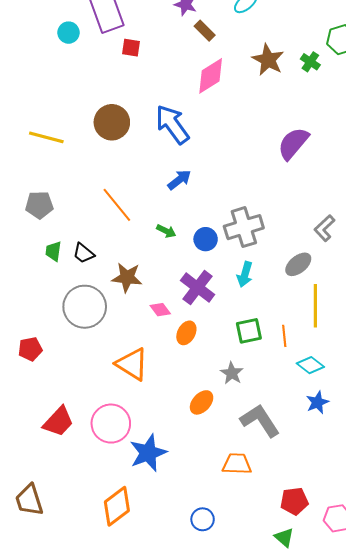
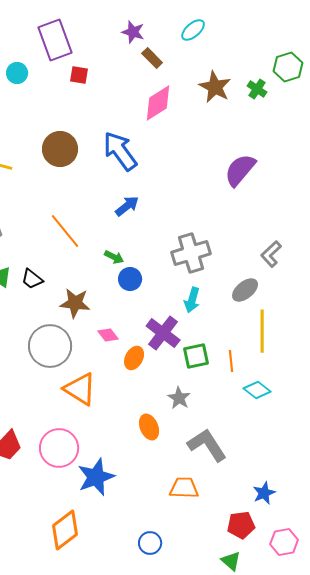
cyan circle: (69, 33) -> (17, 73), moved
blue circle: (206, 239) -> (130, 279), moved
purple cross: (198, 288) -> (163, 333), moved
gray circle: (85, 307) -> (50, 346), moved
orange ellipse: (202, 402) -> (149, 427), turned -65
blue star: (317, 402) -> (264, 493), moved

